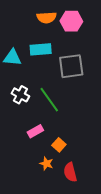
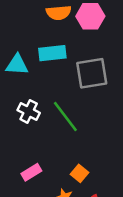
pink rectangle: (35, 131) -> (31, 172), moved

